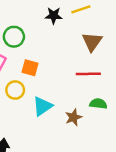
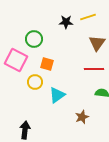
brown star: (73, 117) -> (82, 117), moved

